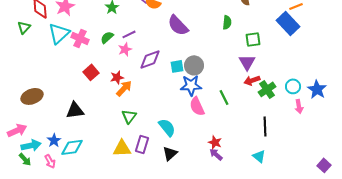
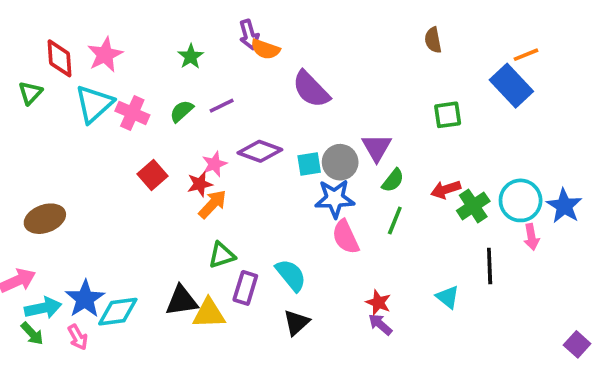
green semicircle: (227, 22) -> (393, 180), moved, turned 32
pink star: (125, 49) -> (214, 164), moved
purple diamond: (150, 59) -> (260, 151), turned 40
purple triangle: (247, 62) -> (377, 148), moved
cyan circle: (293, 86) -> (521, 200), size x1.5
green line: (224, 97) -> (395, 220), turned 49
black triangle: (75, 110) -> (182, 301), moved
green triangle: (129, 116) -> (222, 255), turned 35
black line: (265, 126) -> (490, 266), moved
blue star: (54, 140) -> (85, 299), size x1.5
purple rectangle: (142, 144) -> (245, 288), moved
cyan triangle: (259, 156) -> (448, 297), moved

